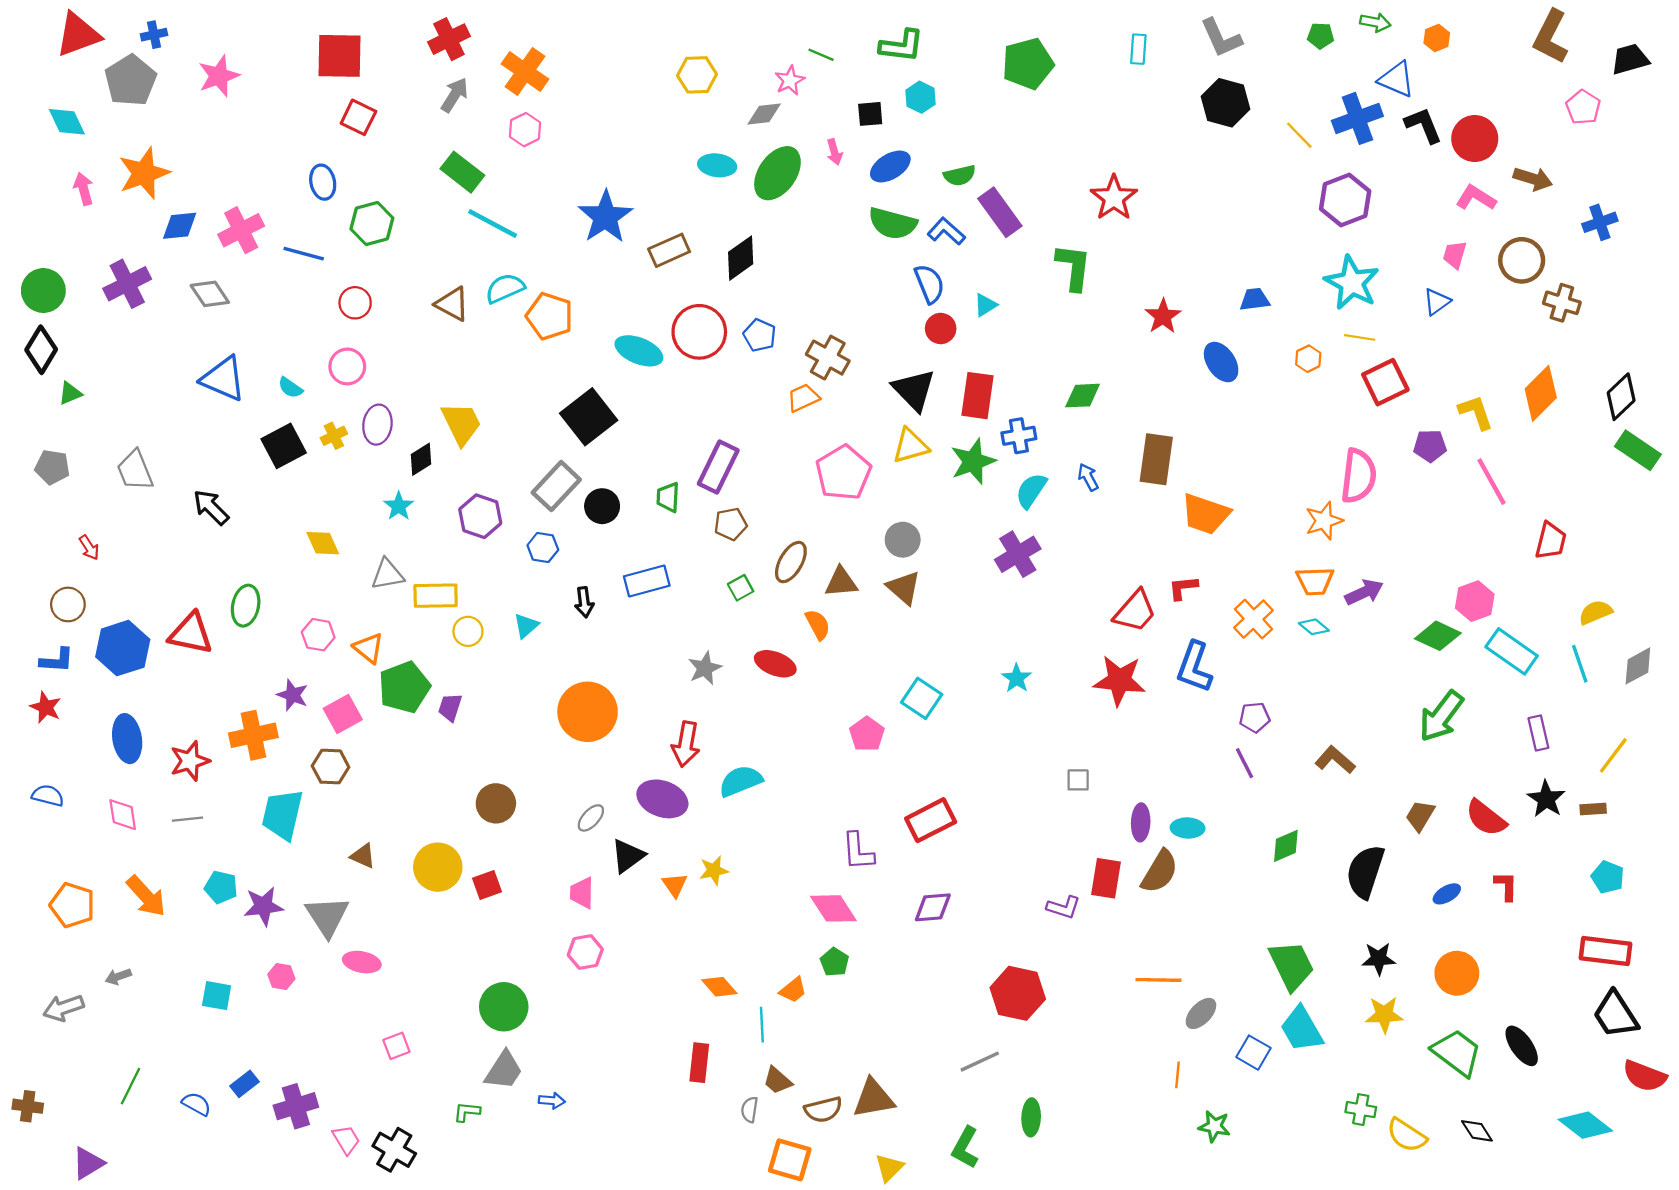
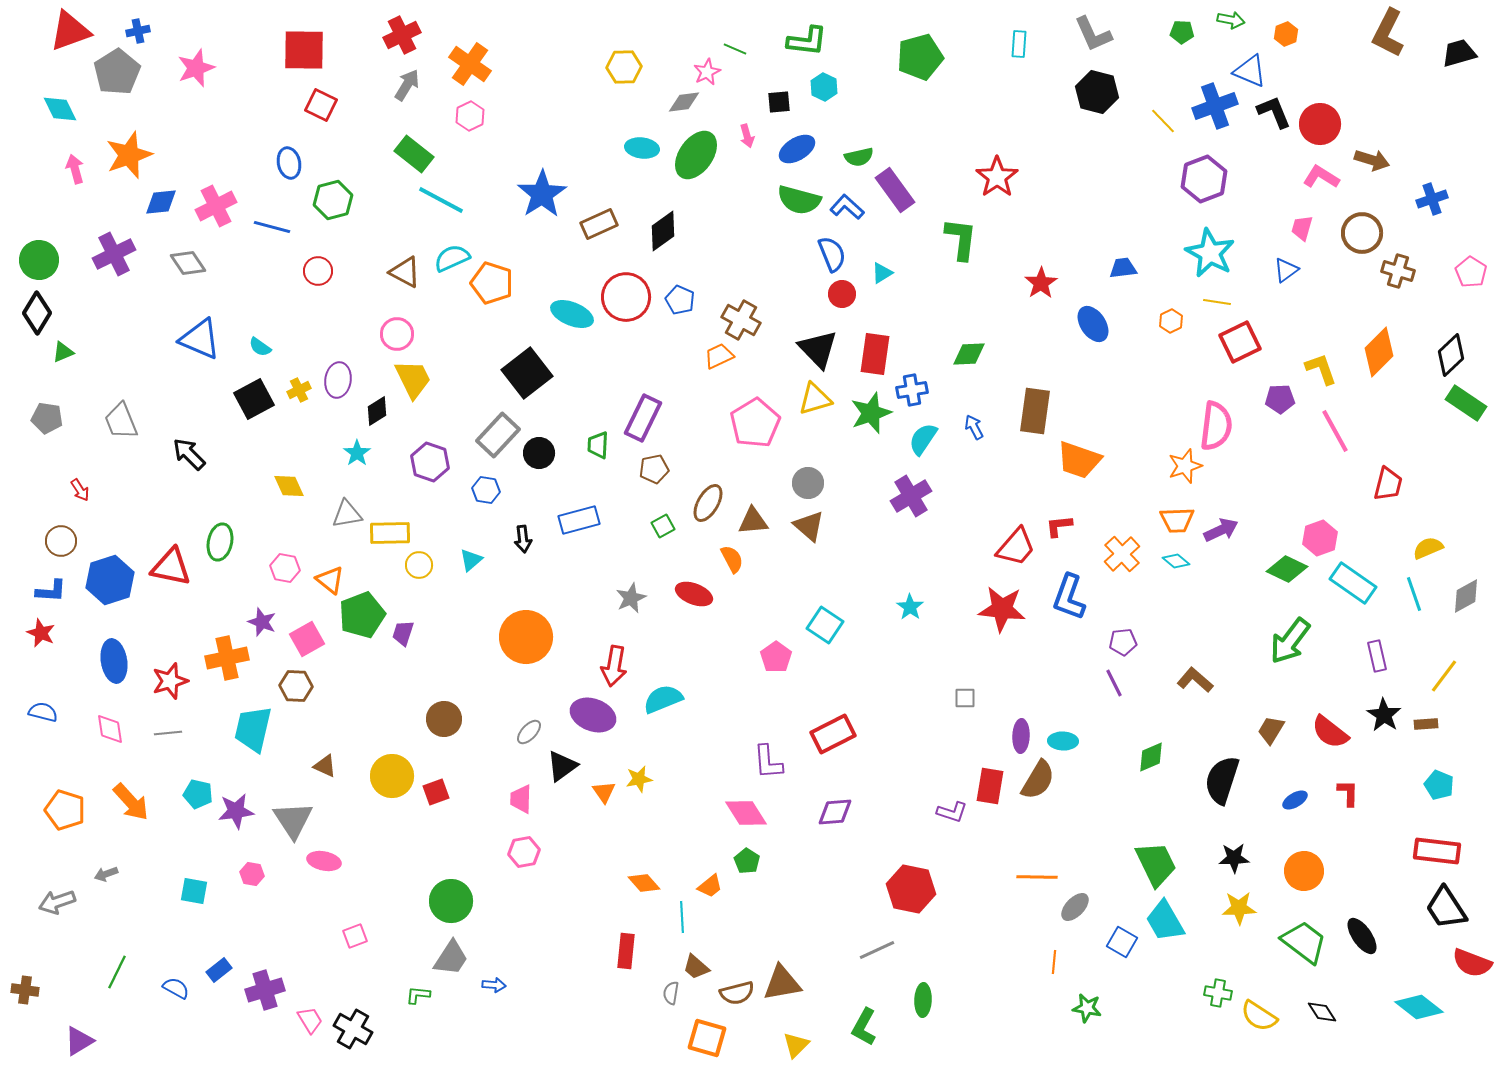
pink pentagon: (1583, 107) -> (1471, 272), moved
pink circle: (347, 366) -> (397, 334), moved

